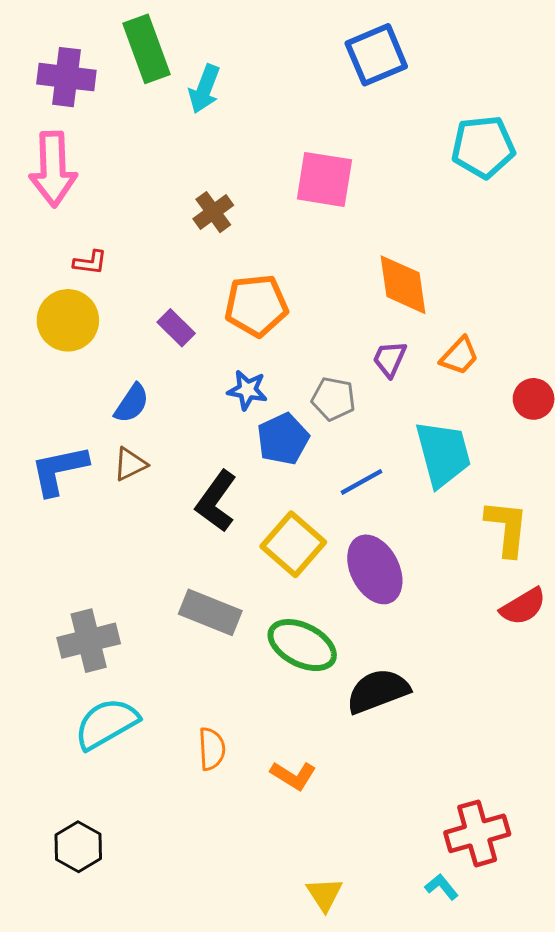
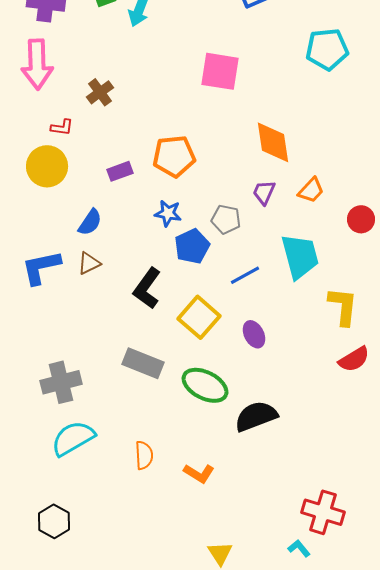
brown cross: (213, 212) -> (100, 92), moved
purple rectangle: (176, 328) -> (120, 171), turned -65
purple ellipse: (375, 569) -> (254, 334), size x0.6
red cross: (477, 833) -> (323, 512), turned 33

